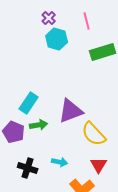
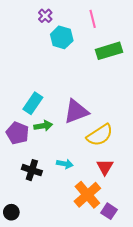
purple cross: (49, 18) -> (45, 16), moved
yellow semicircle: (94, 134) -> (100, 135), turned -80

